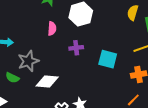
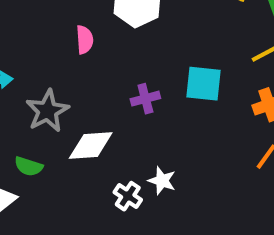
purple cross: (76, 48) -> (145, 99), moved
green semicircle: (12, 78) -> (29, 166), moved

